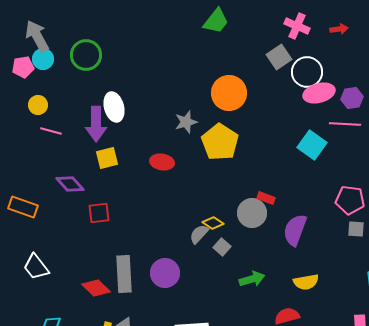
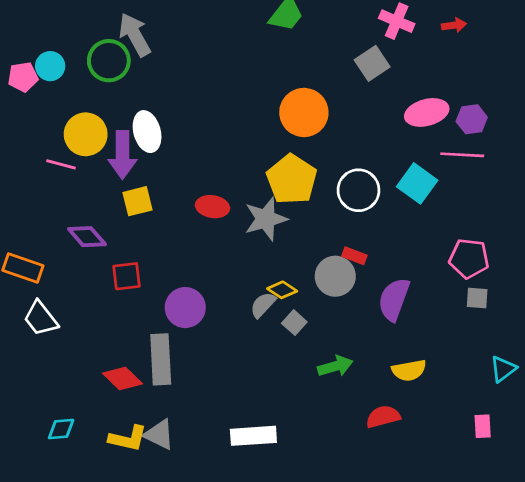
gray arrow: (37, 36) -> (135, 35), moved
white circle: (307, 72) -> (358, 190), moved
yellow circle: (38, 105) -> (86, 134), moved, size x1.6
gray star: (186, 122) -> (266, 219), moved, size x1.4
white trapezoid: (36, 267) -> (41, 318), moved
purple circle: (165, 273) -> (185, 308), moved

